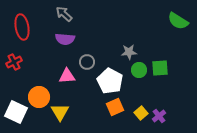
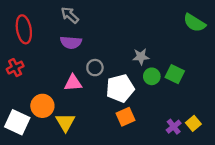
green square: (160, 68) -> (175, 74), turned 30
white pentagon: (110, 81) -> (120, 88), turned 30
yellow square: (141, 113) -> (193, 123), moved

